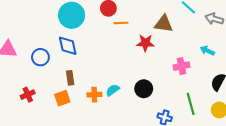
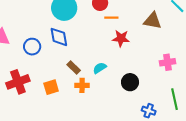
red star: (145, 43) -> (121, 38), moved
brown rectangle: (70, 78) -> (74, 68), moved, turned -40
cyan semicircle: (113, 90) -> (100, 68), moved
red cross: (28, 95) -> (18, 82), size x1.6

